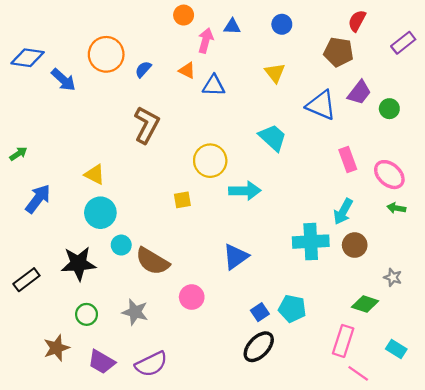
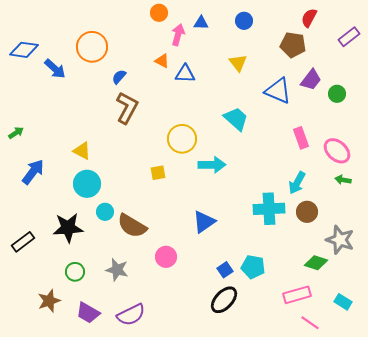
blue semicircle: (143, 69) -> (119, 77), moved
gray star: (393, 277) -> (340, 240), size x1.8
pink rectangle: (343, 341) -> (297, 295), turned 56

